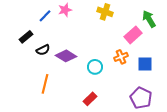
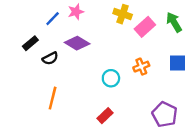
pink rectangle: (133, 35) -> (145, 27), moved
purple diamond: (66, 56) -> (77, 43), moved
blue square: (145, 64) -> (177, 63), moved

